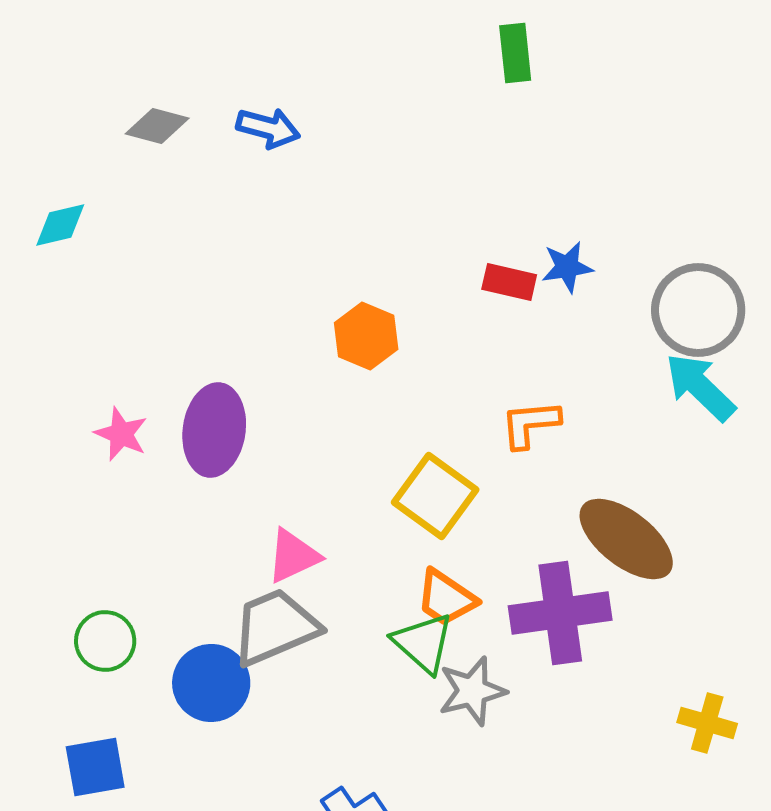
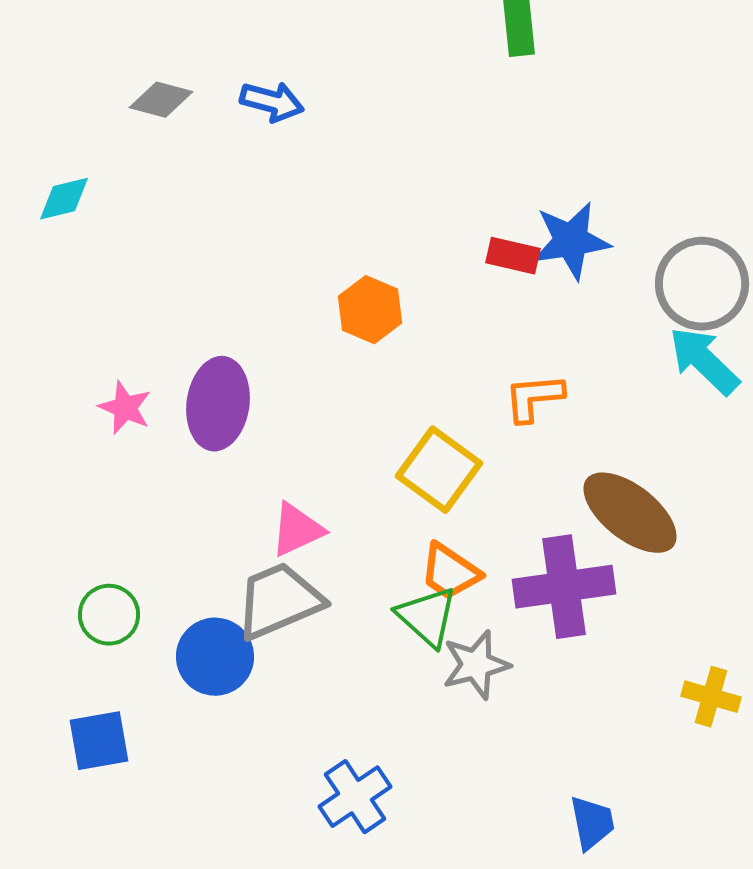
blue star: (567, 267) -> (571, 241), size x1.5

